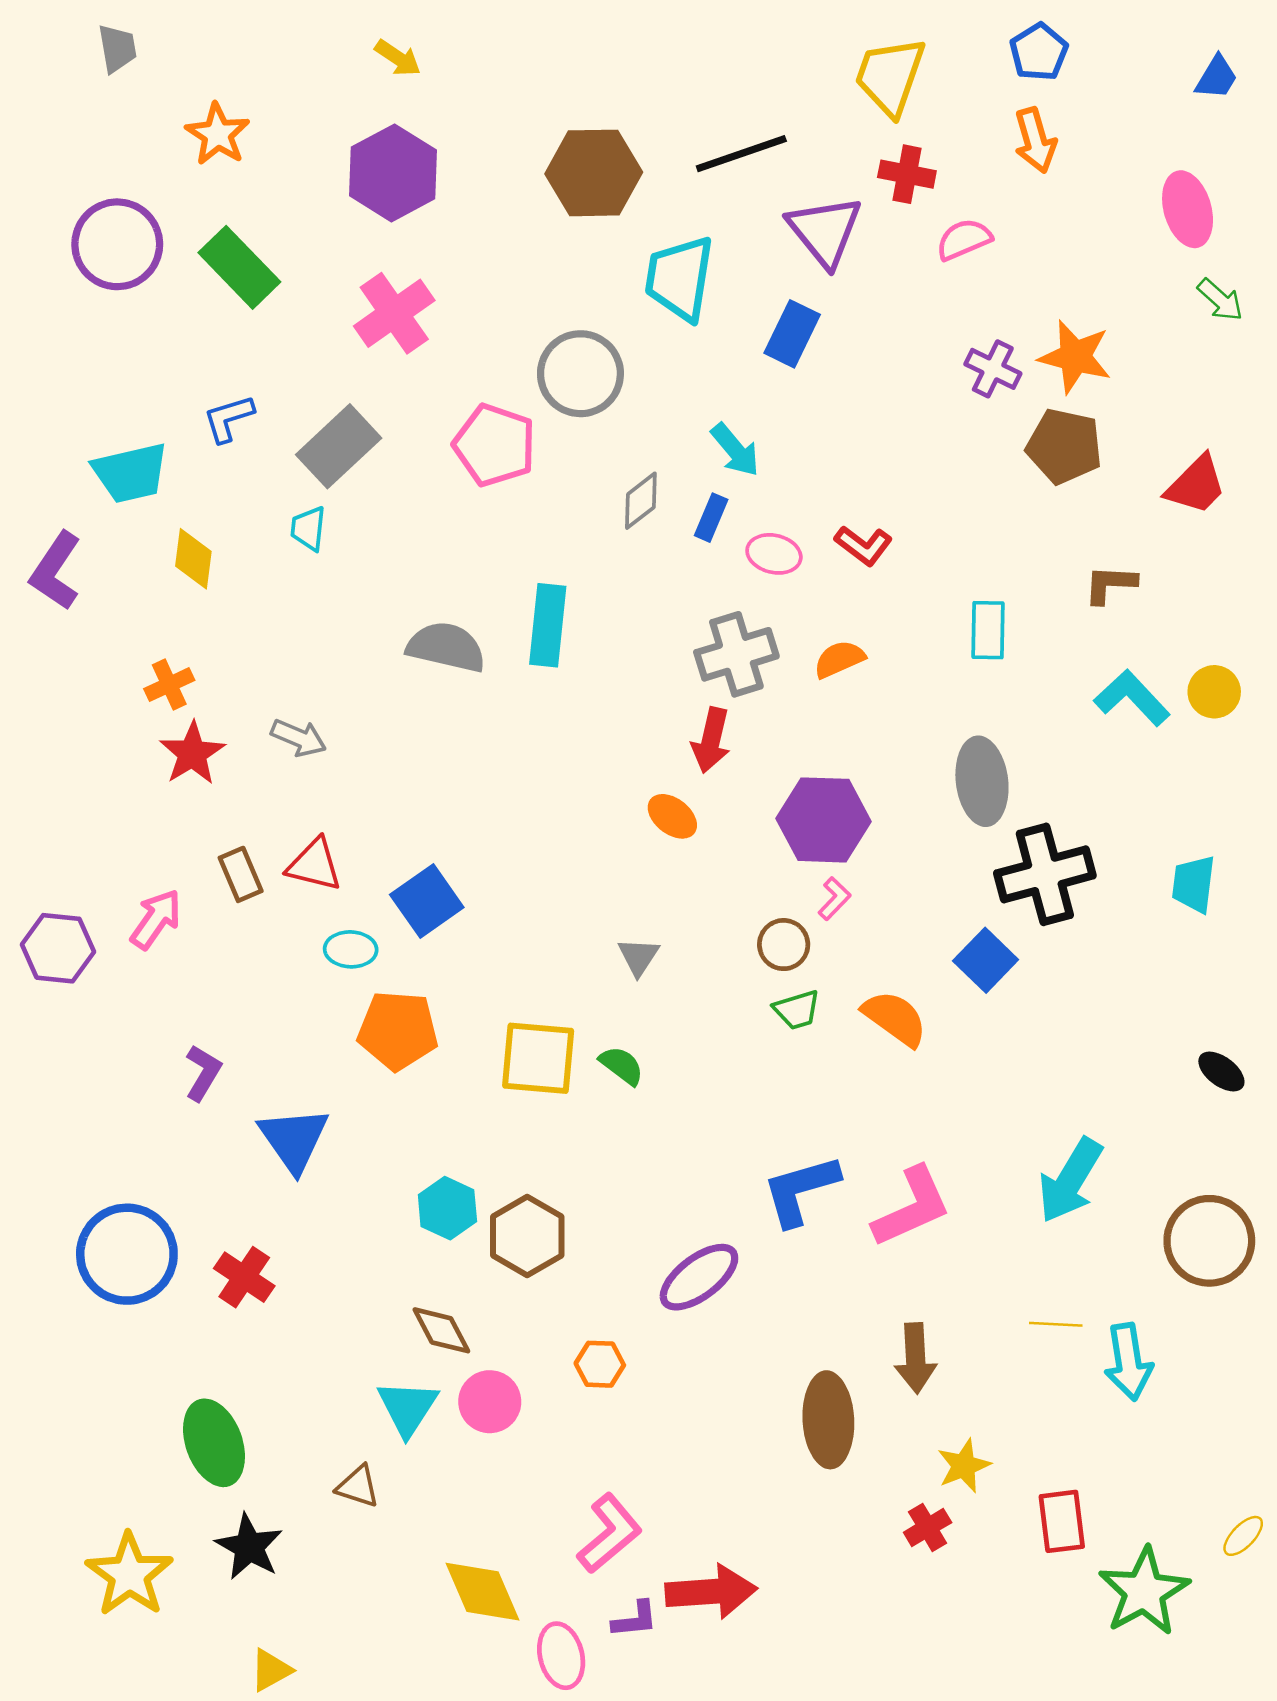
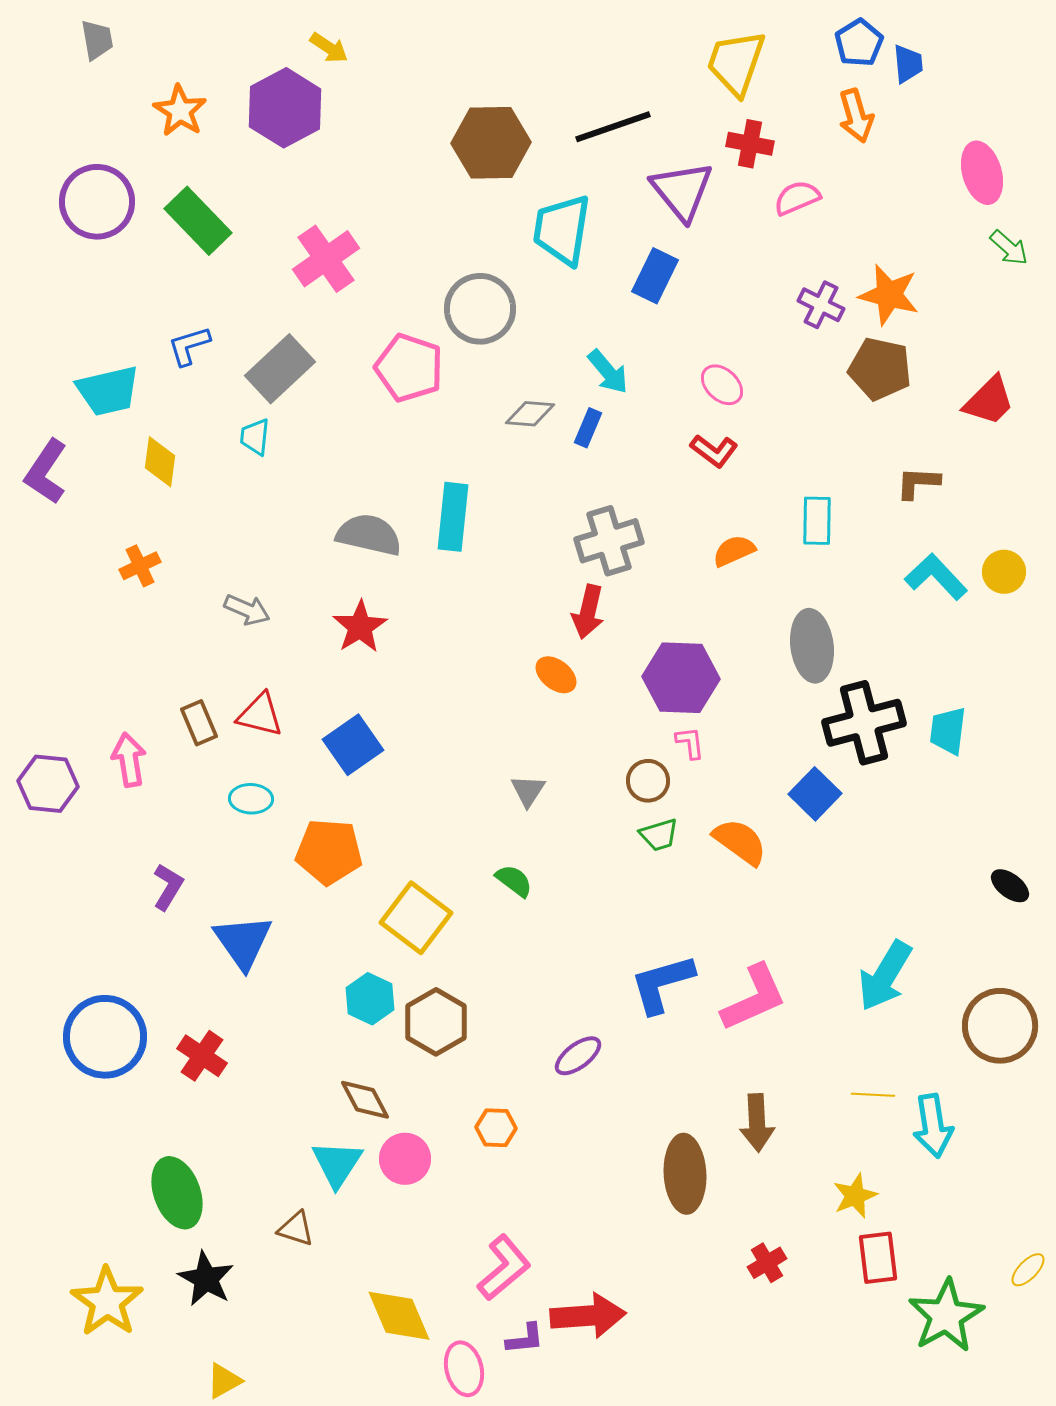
blue trapezoid: (1217, 77) -> (908, 64), moved, turned -36
purple hexagon: (393, 173) -> (285, 108), moved
gray diamond: (641, 501) -> (530, 414), turned 42
pink ellipse: (774, 554) -> (722, 385), moved, turned 30
orange semicircle: (839, 659) -> (734, 551), moved
red star: (192, 753) -> (360, 627), moved
cyan trapezoid: (1194, 884) -> (948, 731), moved
pink L-shape: (834, 899) -> (690, 743), turned -51
pink arrow: (156, 919) -> (129, 760), turned -44
cyan ellipse: (351, 949) -> (251, 799), moved
yellow square: (538, 1058) -> (416, 918), moved, turned 32
purple ellipse: (699, 1277) -> (578, 1056), size x0.7
yellow star: (964, 1466) -> (855, 1196), moved

